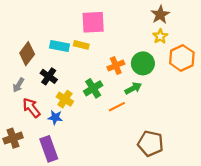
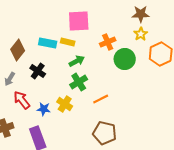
brown star: (160, 15) -> (141, 14), turned 30
orange cross: (116, 66) -> (108, 42), moved
green arrow: (133, 88) -> (77, 61), moved
yellow cross: (65, 99) -> (65, 104), moved
brown pentagon: (150, 143) -> (105, 133), moved

